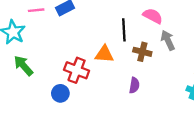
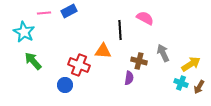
gray arrow: (168, 40) -> (163, 53), moved
brown cross: (142, 52) -> (139, 61), moved

